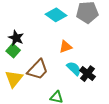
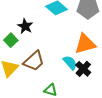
black star: (16, 38) -> (25, 26), moved
orange triangle: (66, 47) -> (85, 44), moved, size x1.6

